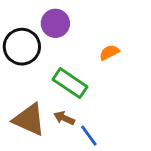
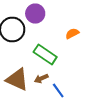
brown arrow: (64, 118) -> (41, 78), turned -48

